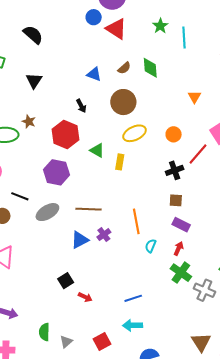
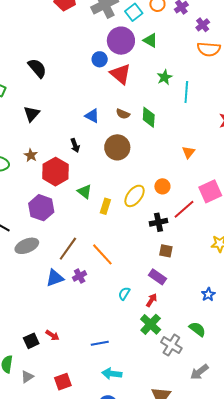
brown semicircle: (124, 68) -> (123, 114), turned 56
brown star: (29, 122) -> (31, 155), moved
yellow ellipse: (135, 133) -> (135, 196), moved, turned -35
brown square: (176, 200) -> (166, 251), moved
brown line: (89, 209) -> (68, 249), turned -65
orange line: (136, 221) -> (102, 254), moved, turned -40
black square: (66, 281) -> (31, 341), moved
cyan arrow: (133, 325) -> (112, 374), moved

